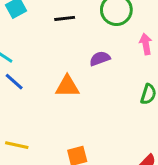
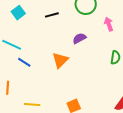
orange triangle: (67, 86) -> (60, 60), turned -36

